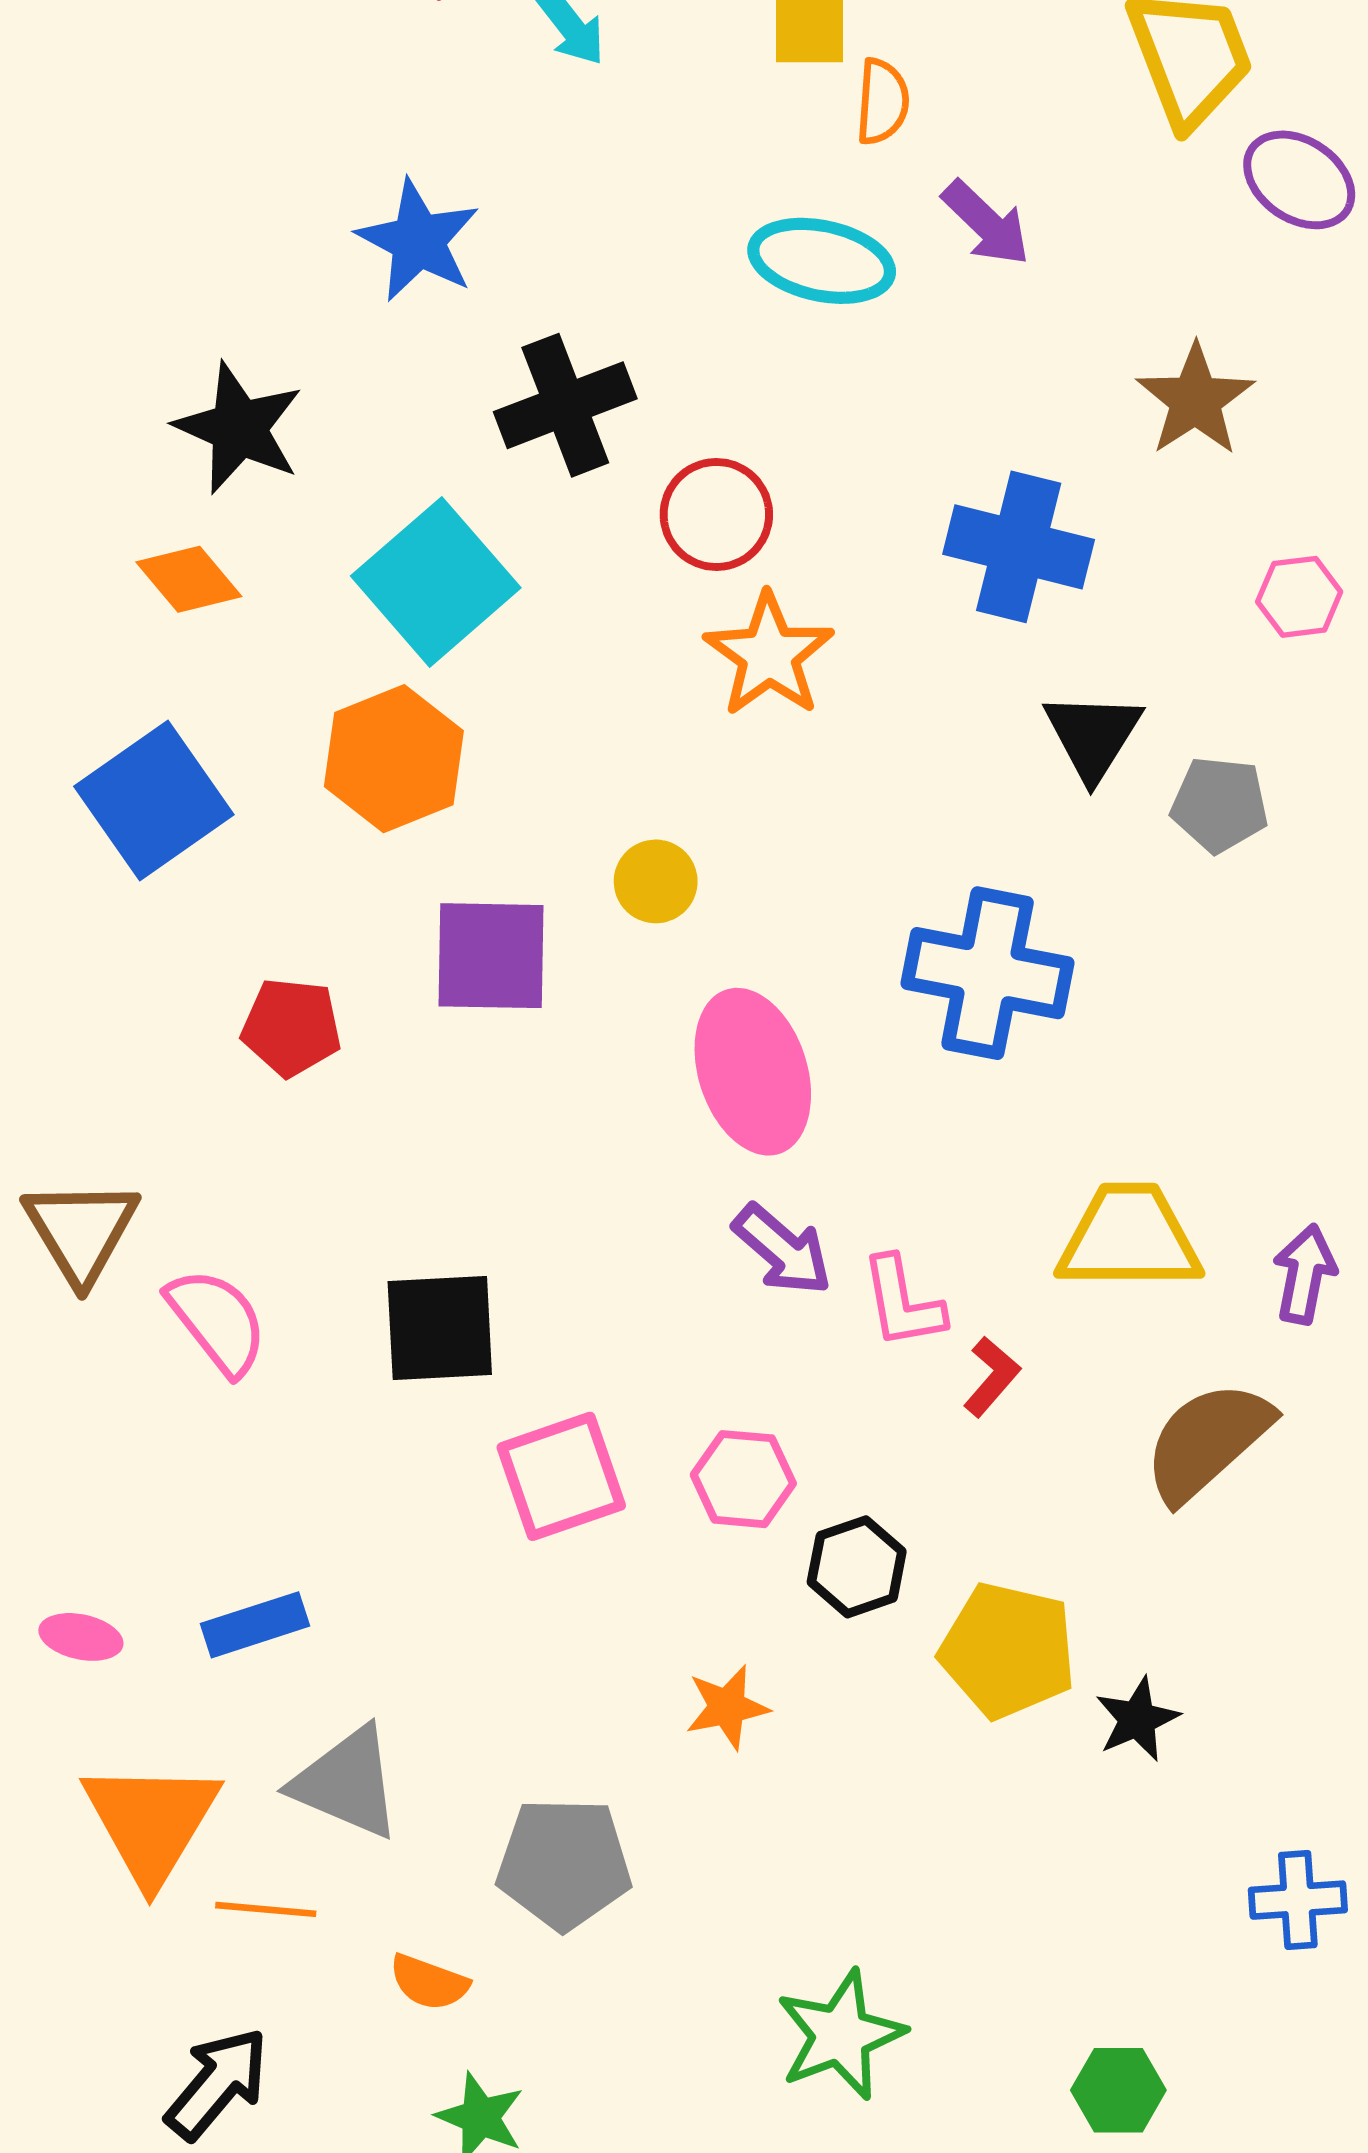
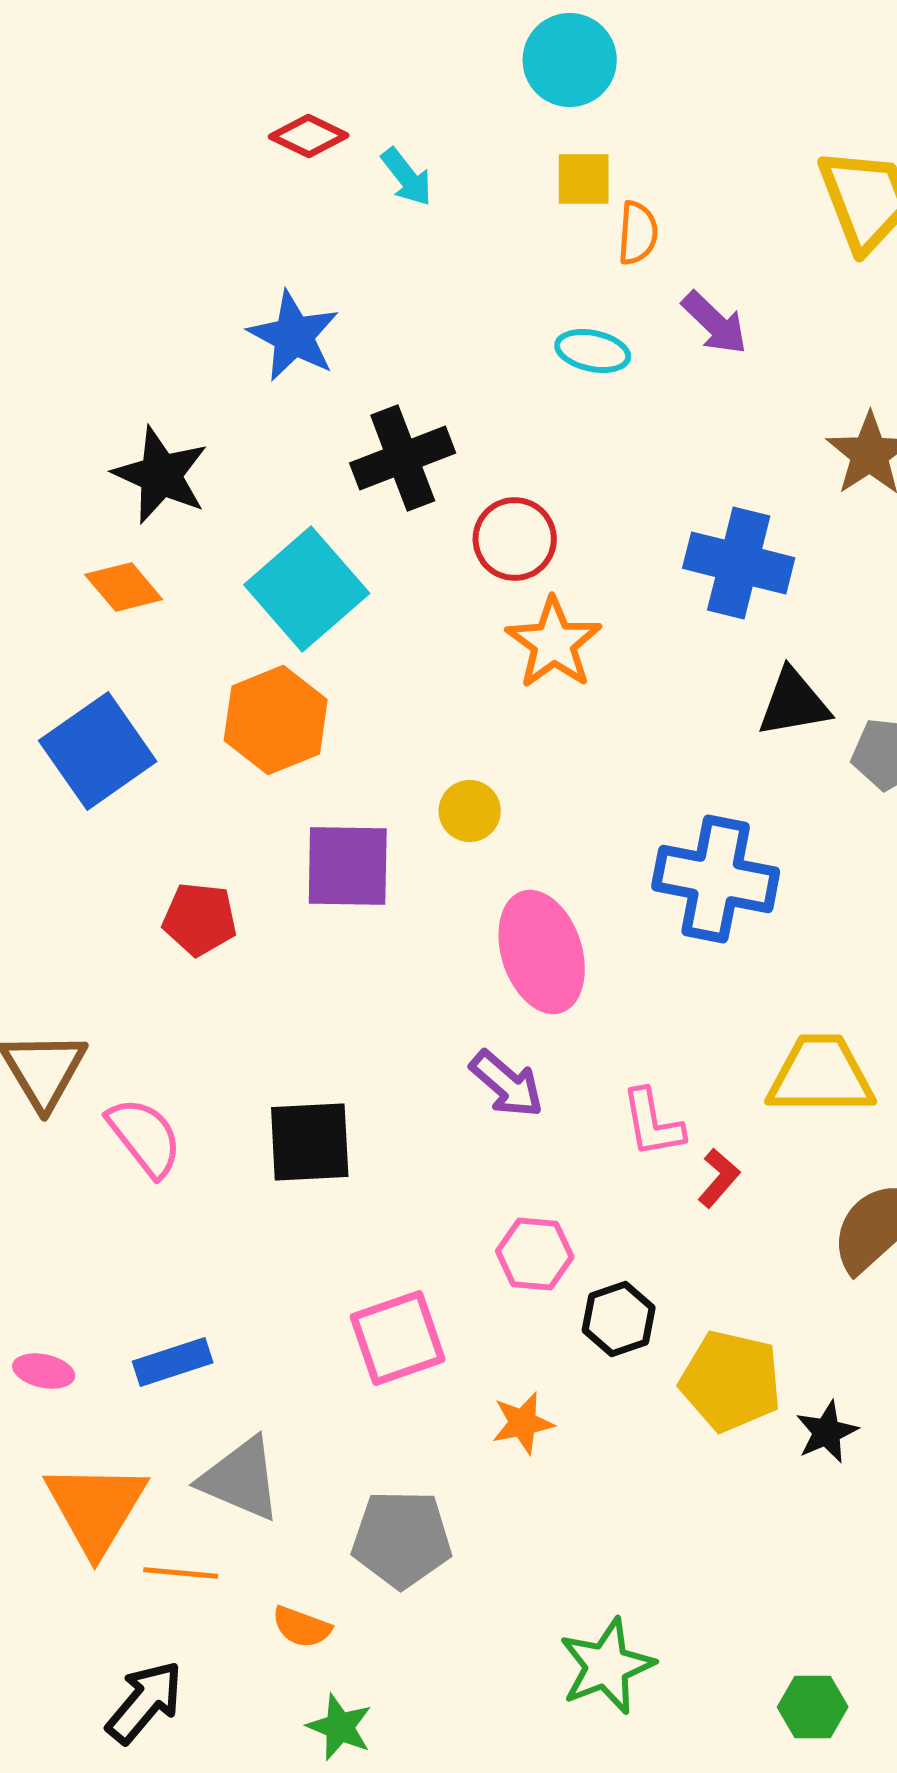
cyan ellipse: (822, 261) -> (593, 351), size x0.7
black triangle: (1093, 736) -> (794, 703), turned 48
purple arrow: (782, 1250) -> (507, 1084), moved
pink square: (561, 1476) -> (398, 1338), moved

